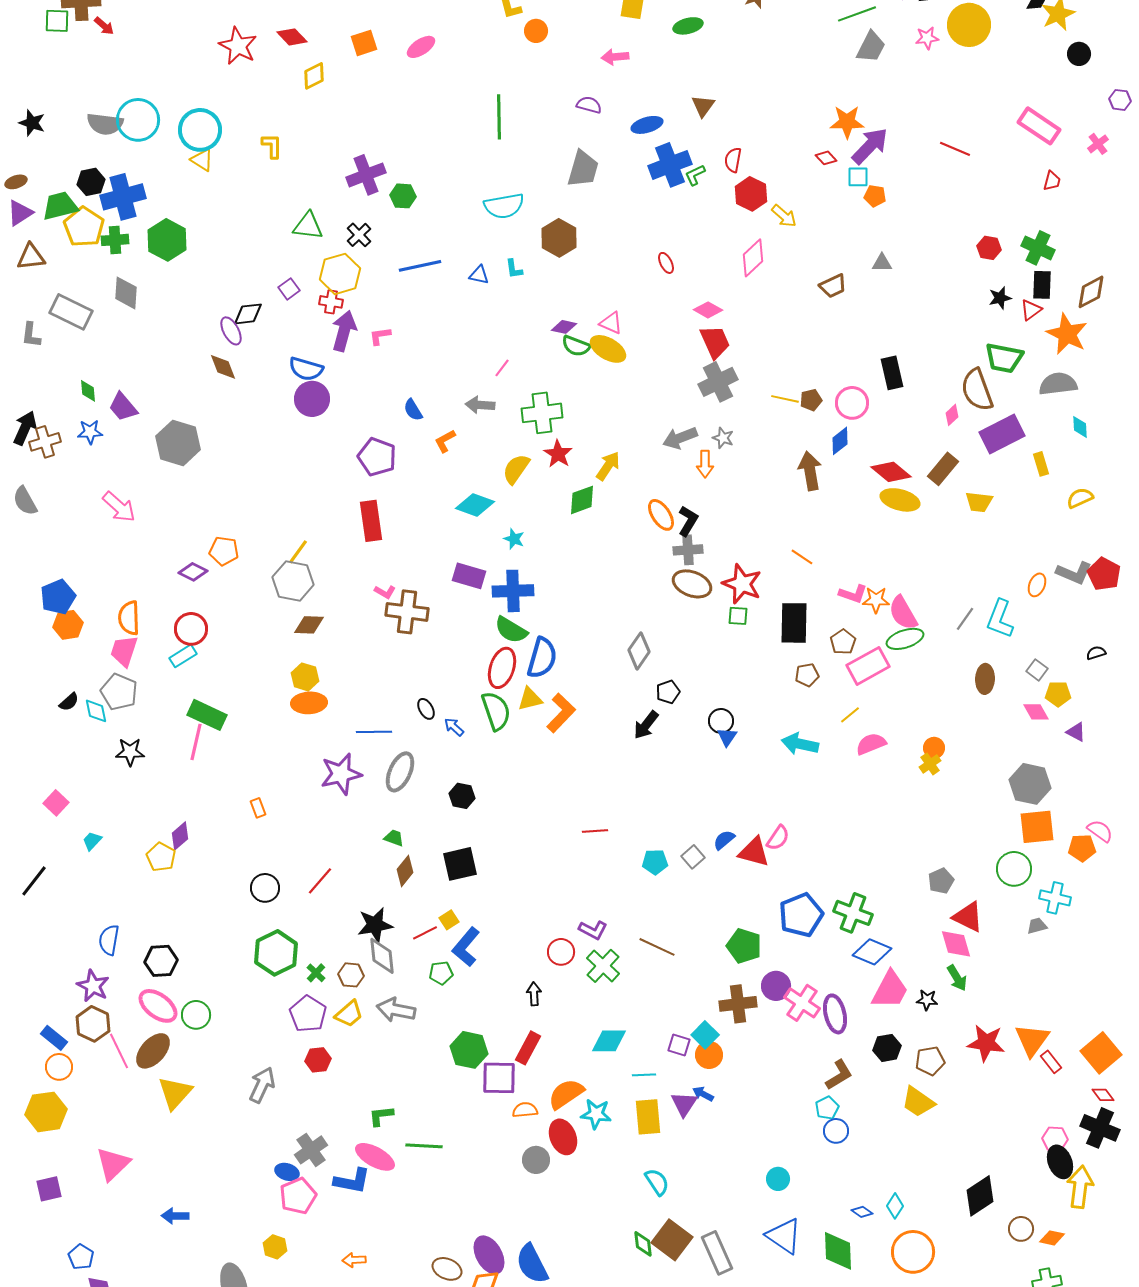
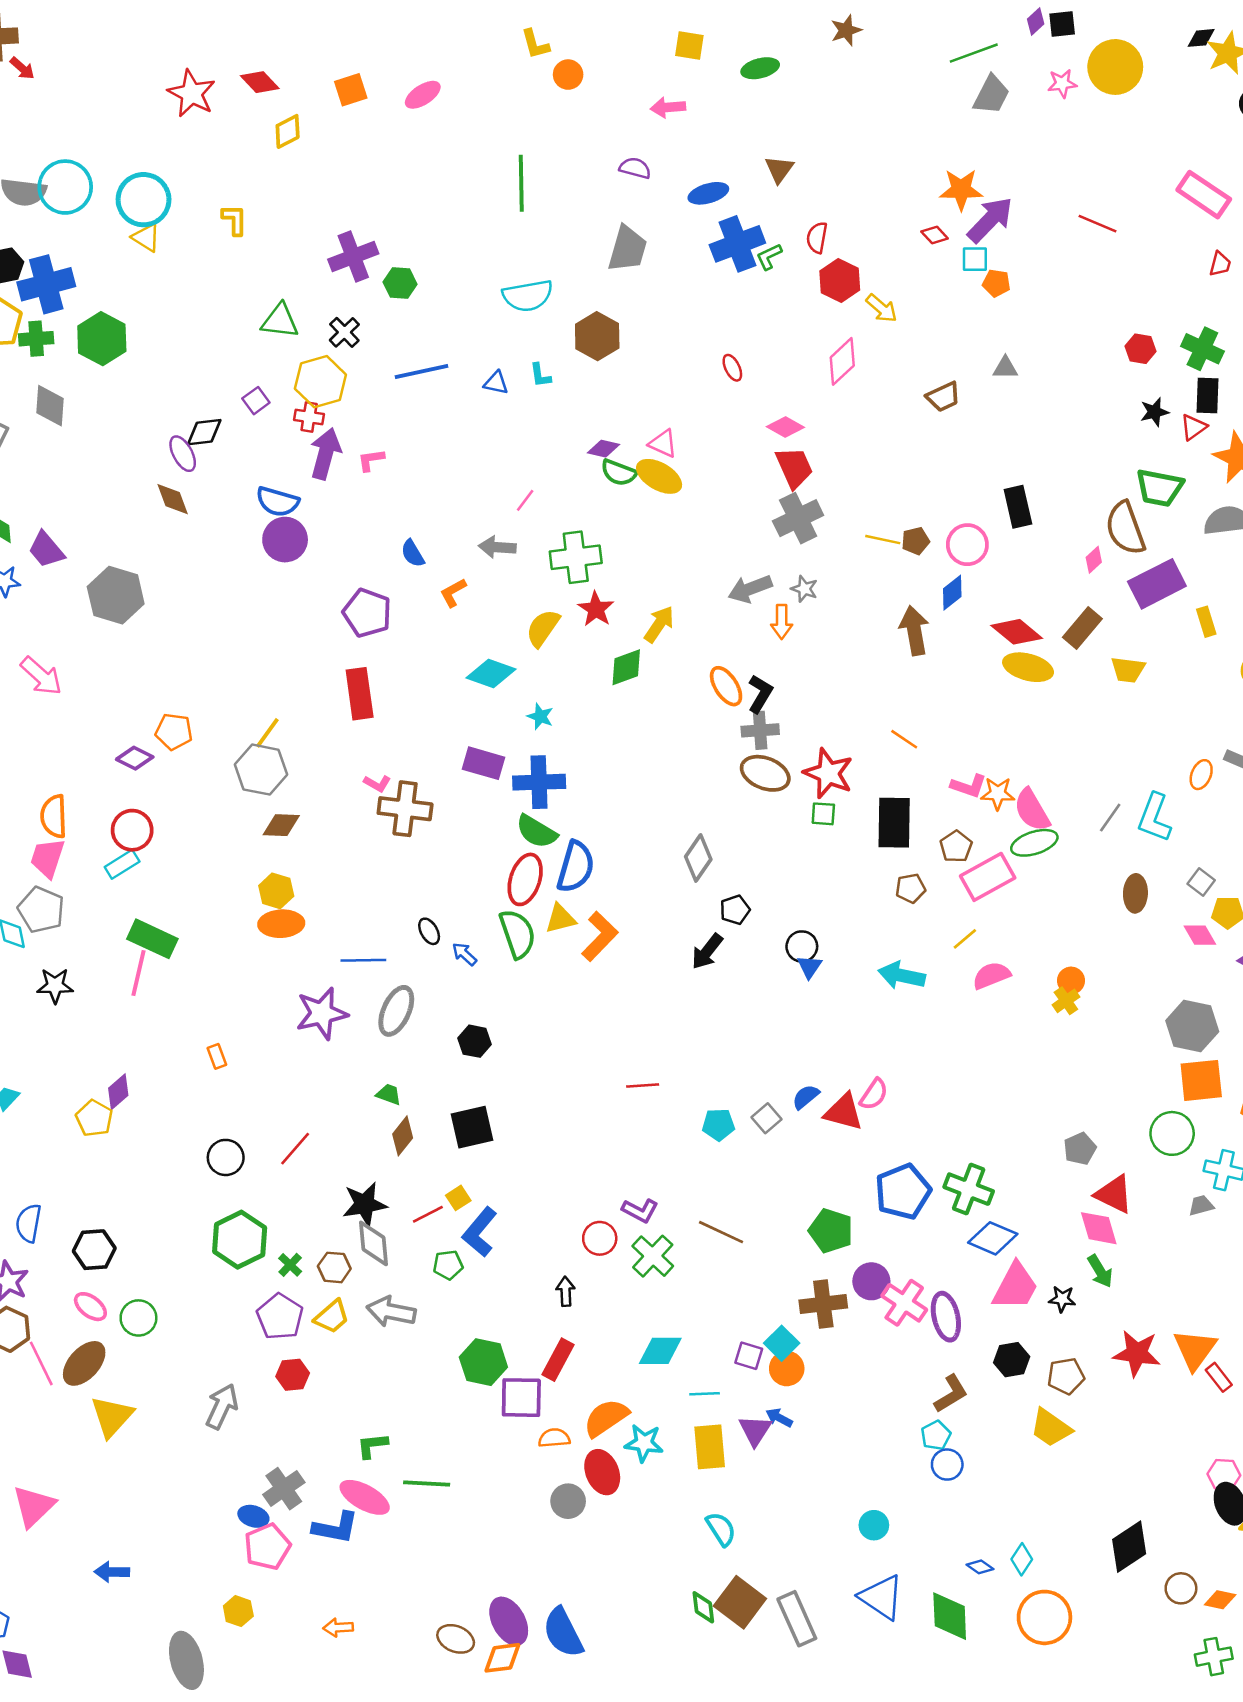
pink ellipse: (158, 1006) -> (90, 1307), size x0.7

